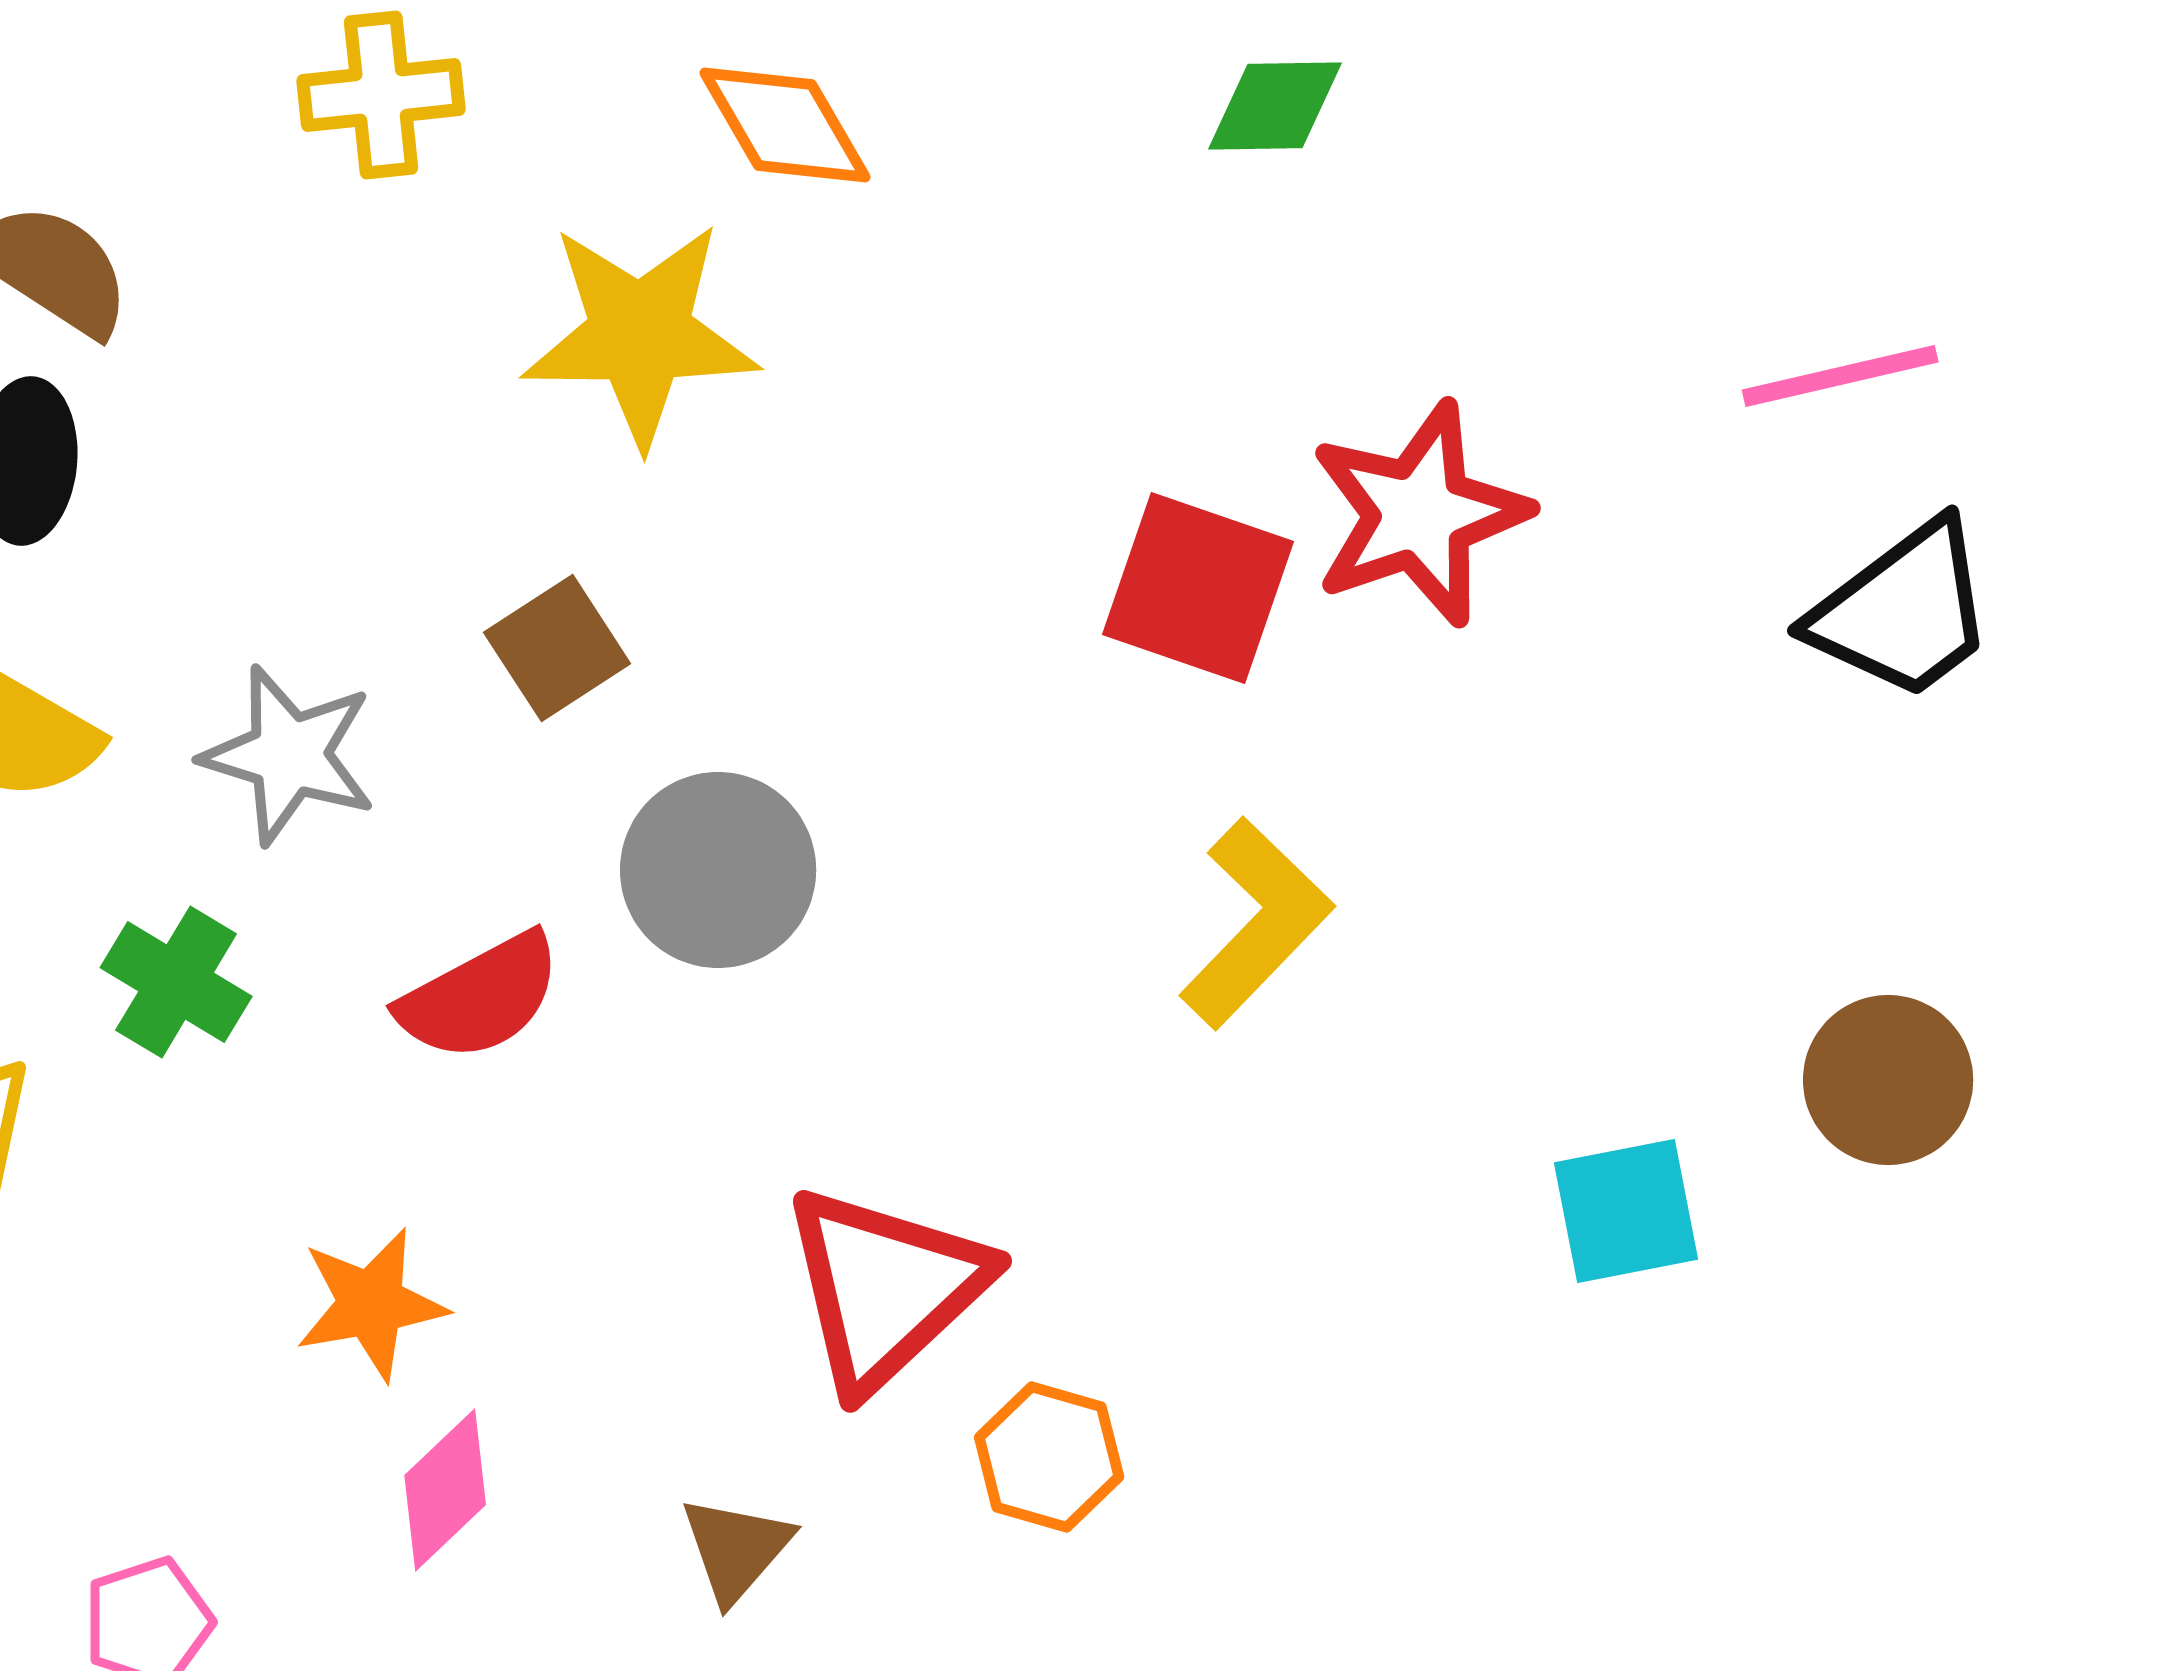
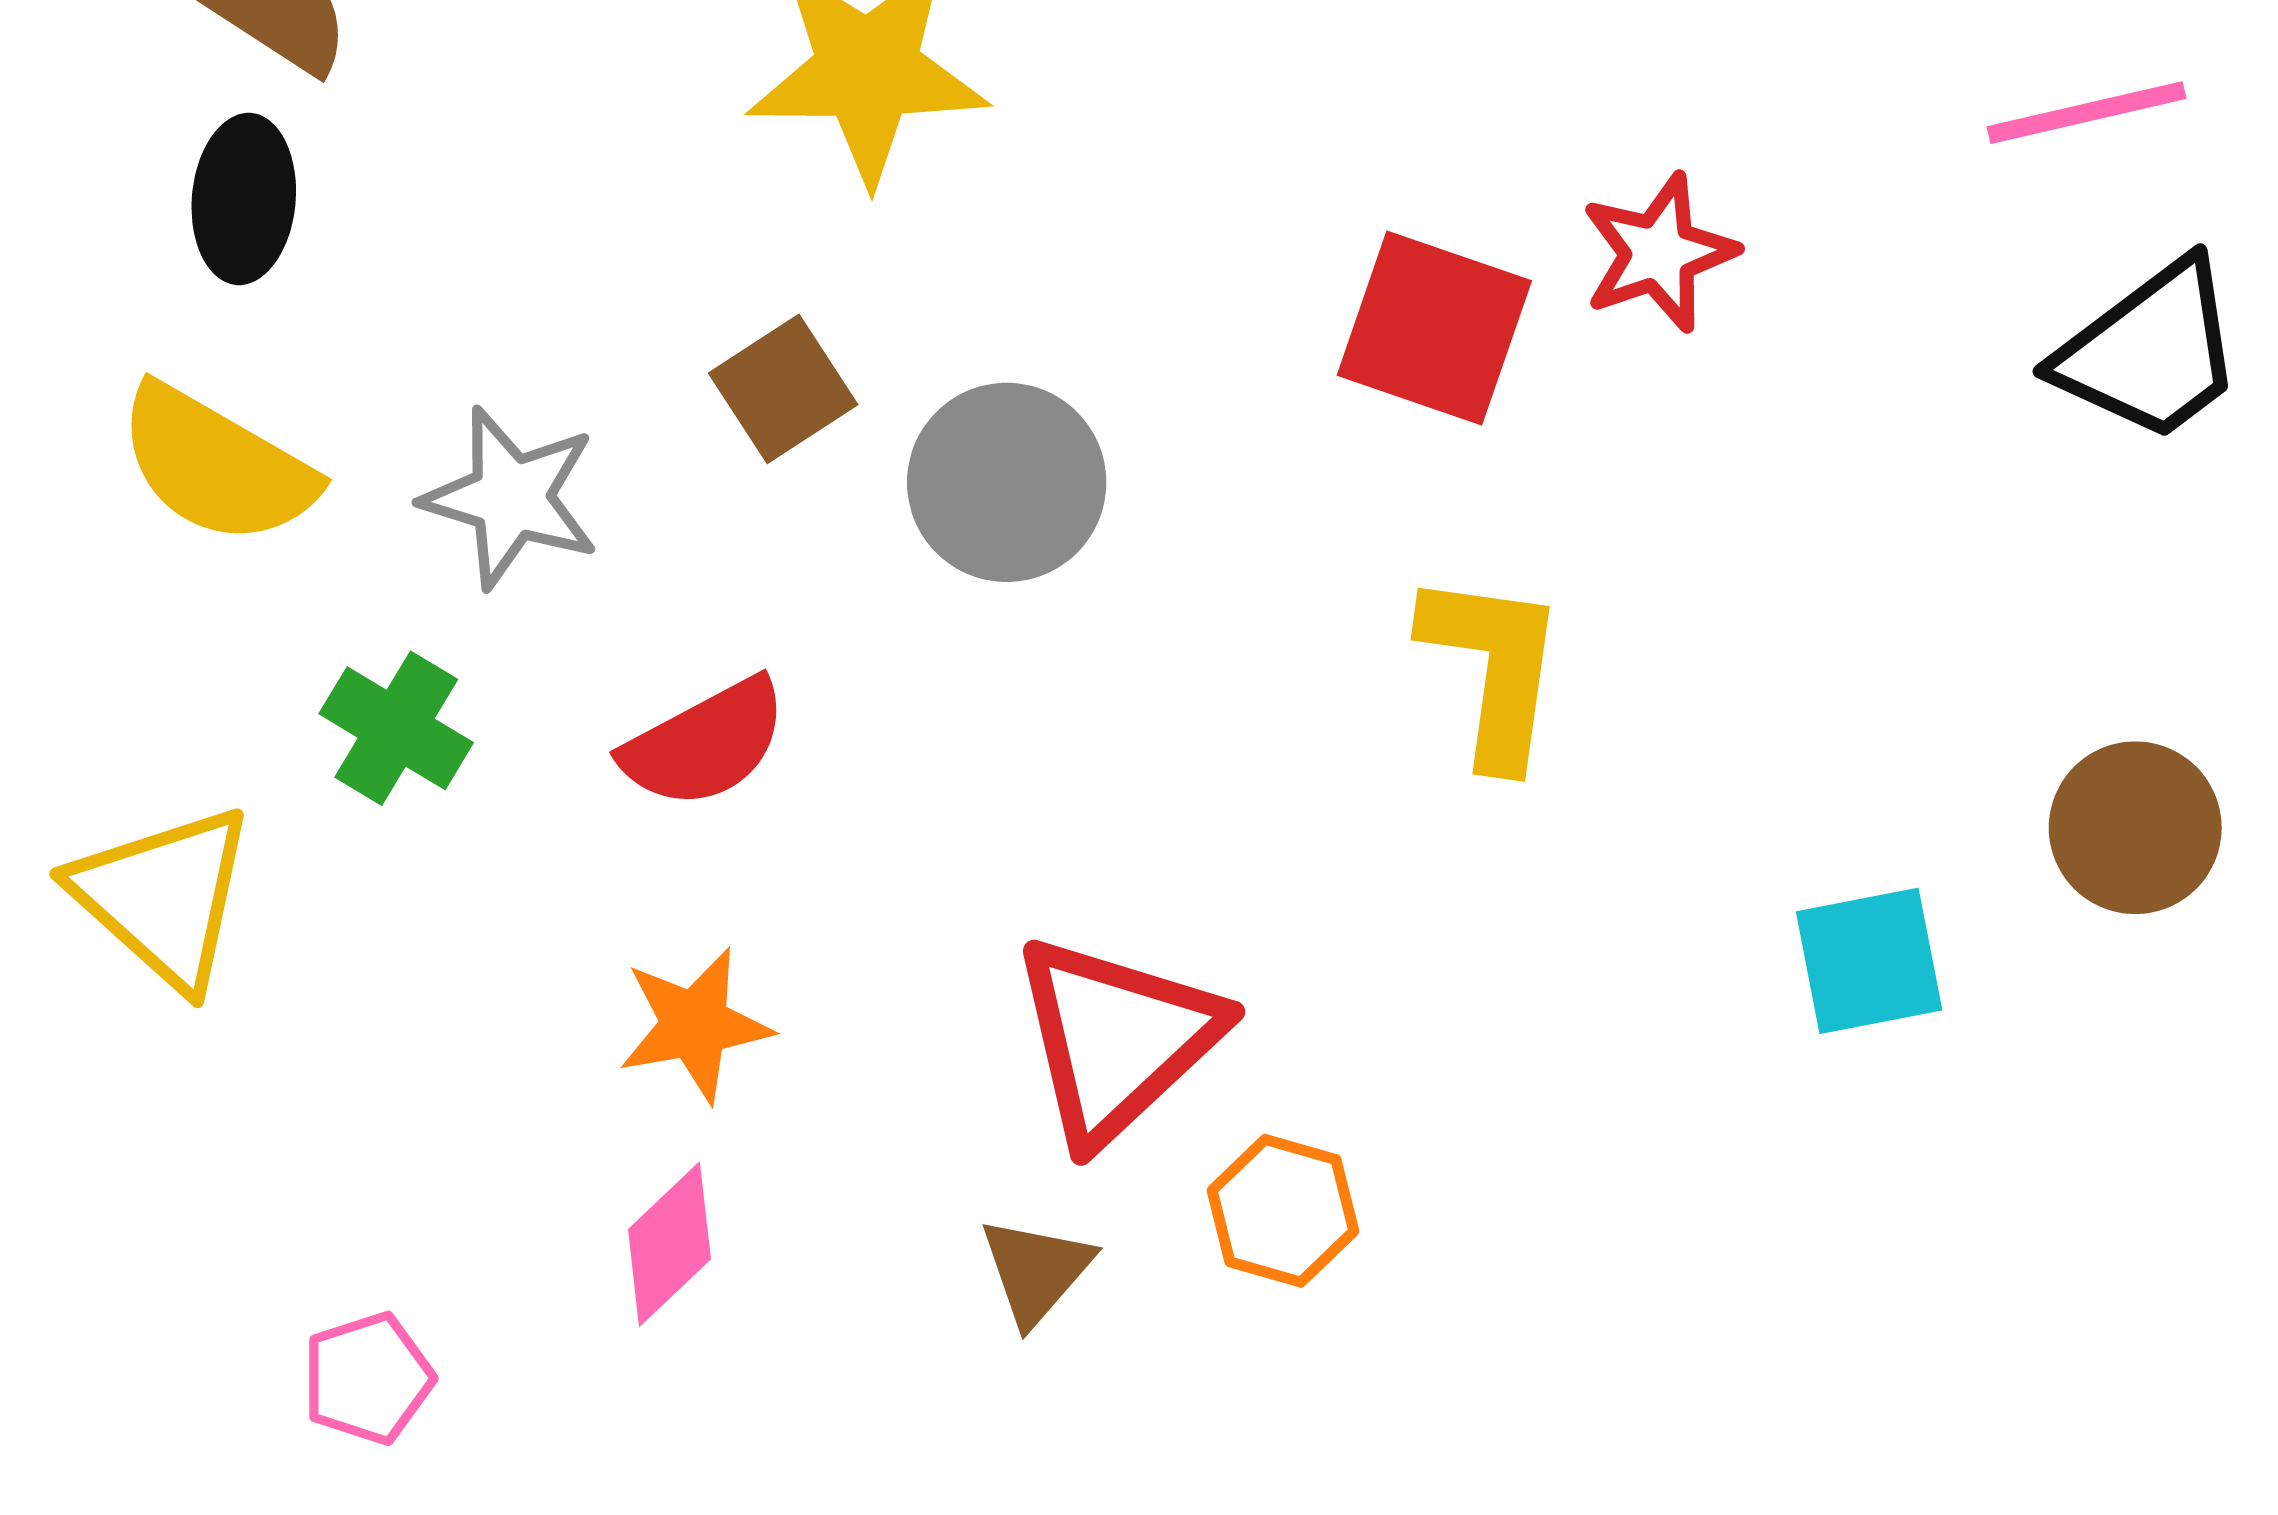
red star: (1419, 514) -> (1659, 253), size x0.7
gray circle: (718, 870) -> (1007, 482), moved
yellow L-shape: (1256, 923) -> (1493, 668), turned -36
orange star: (371, 1304) -> (695, 1025), moved
brown triangle: (736, 1549) -> (1036, 1271), moved

